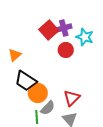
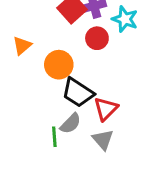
black trapezoid: (26, 81) -> (78, 93), moved
orange circle: (38, 93) -> (59, 65), moved

